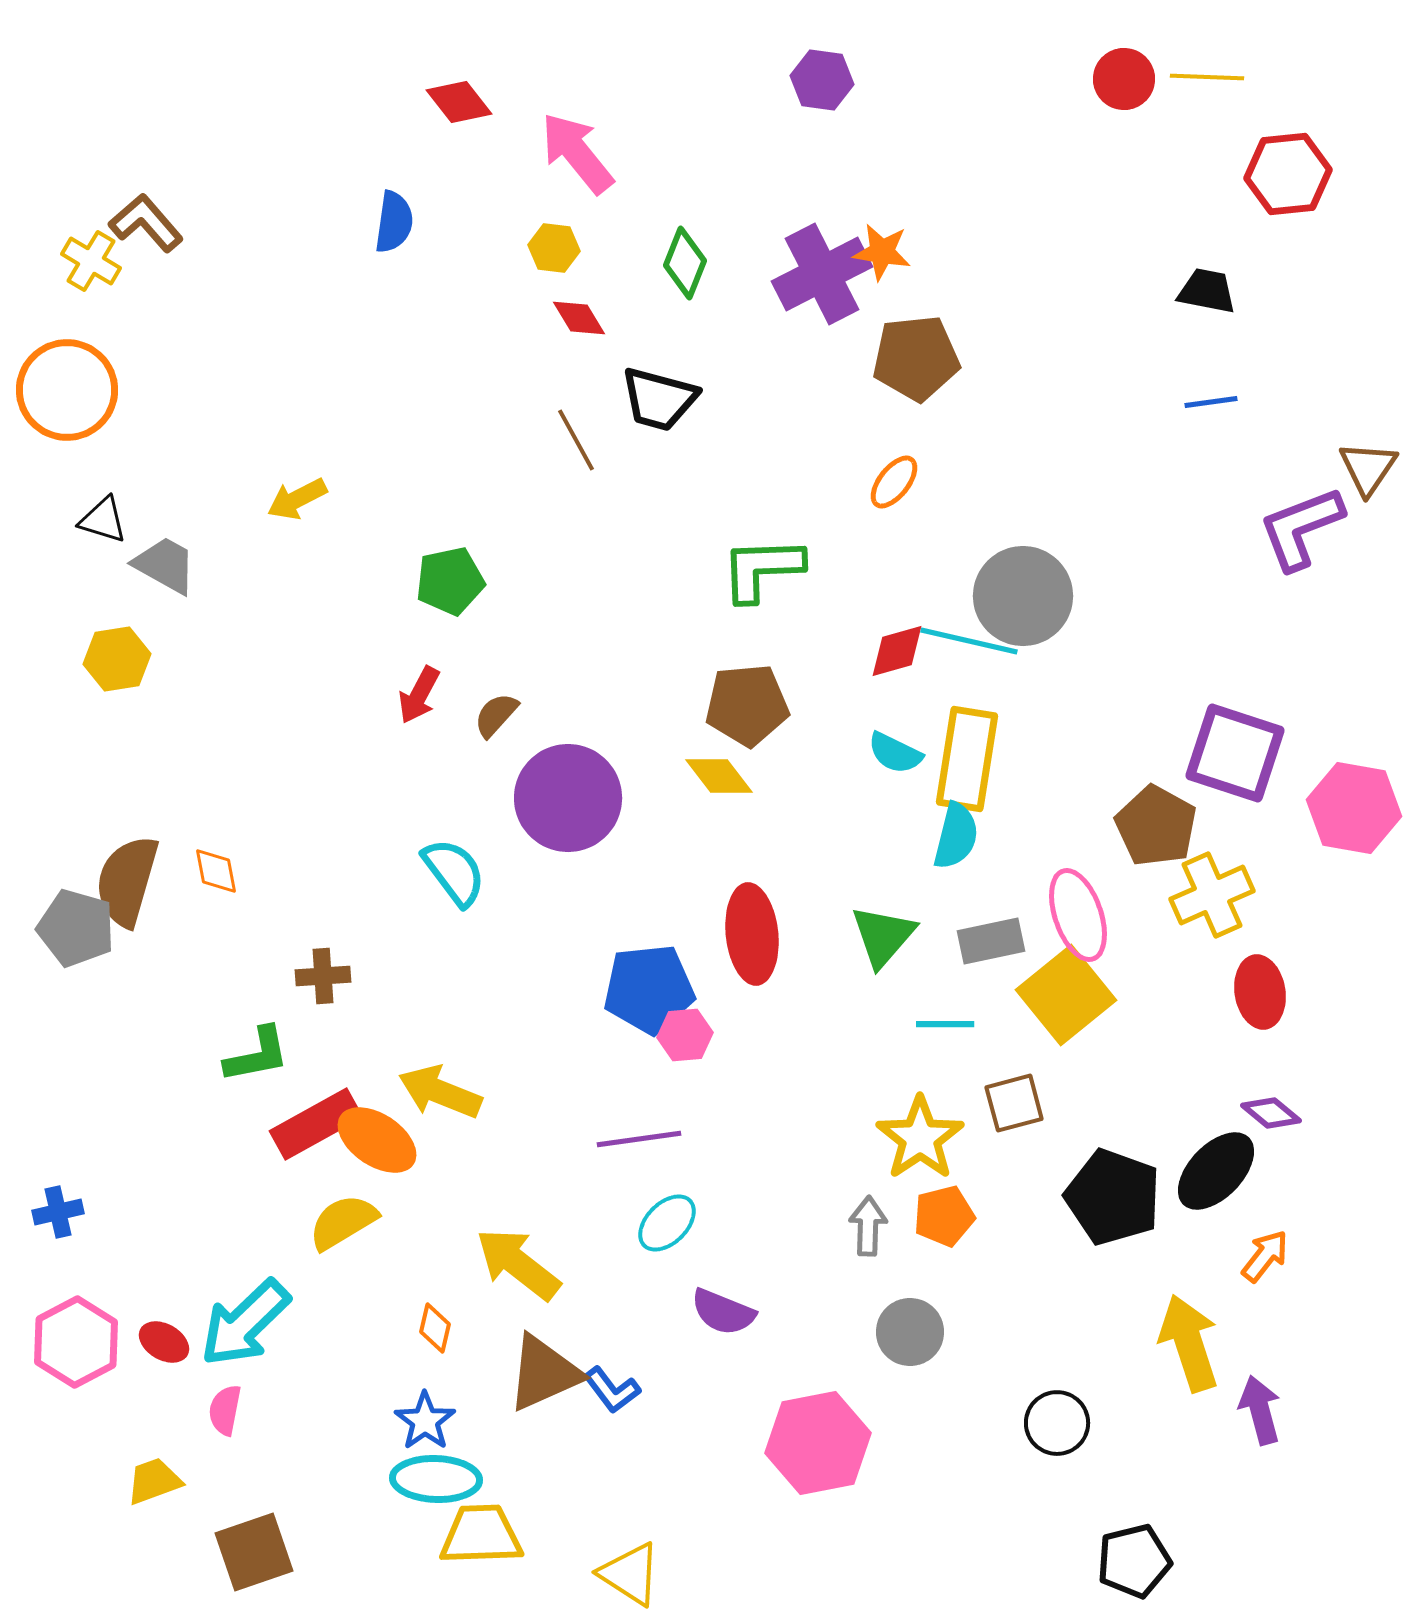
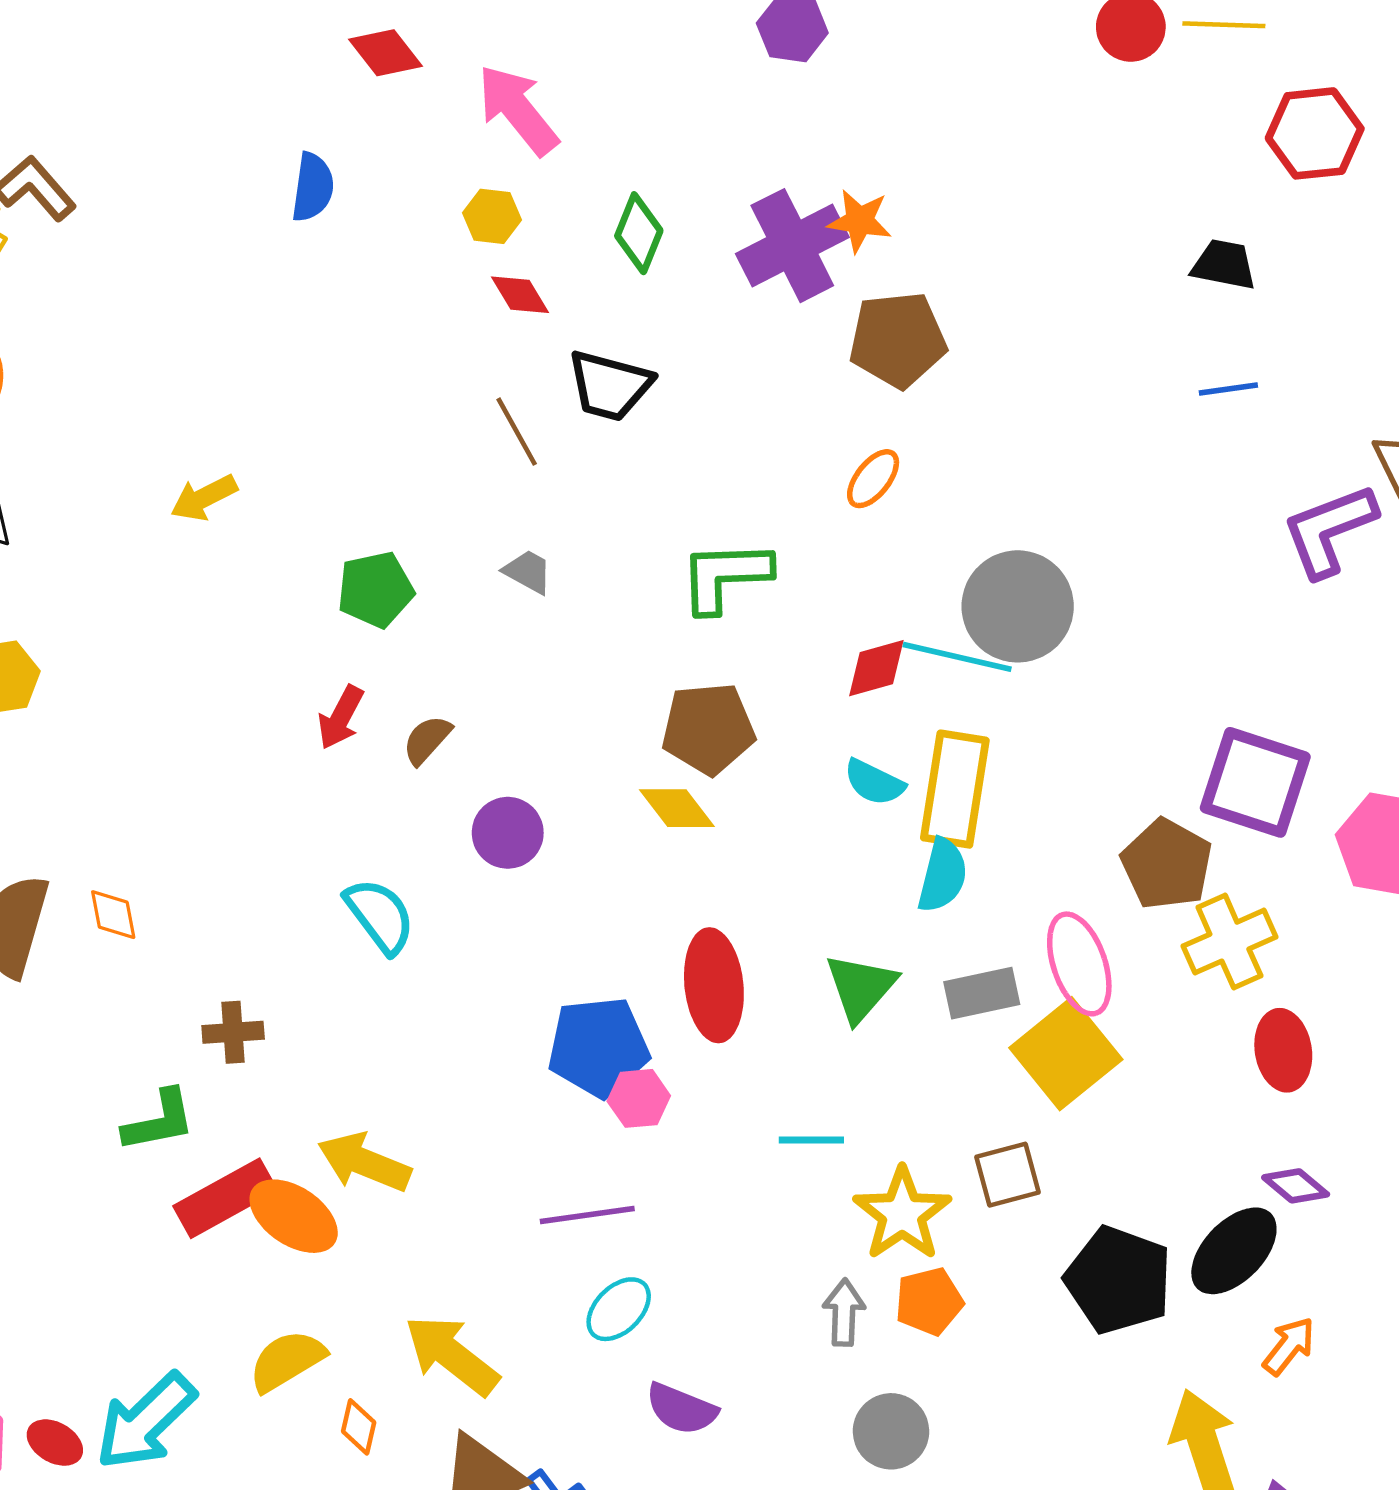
gray trapezoid: (165, 565) -> (528, 572), moved, size x0.7
purple circle: (568, 798) -> (508, 833), size x0.6
cyan line: (945, 1024) -> (811, 1140), moved
yellow semicircle: (343, 1222) -> (287, 1361), moved

